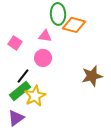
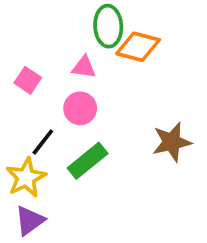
green rectangle: (20, 91) -> (88, 161), moved
yellow star: (35, 96) -> (26, 177), moved

